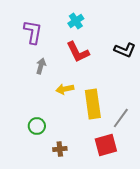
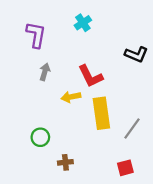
red L-shape: (78, 52) -> (91, 76), moved
red square: (106, 145) -> (125, 168), moved, size x0.7

